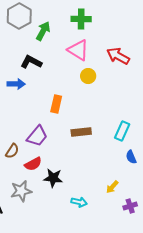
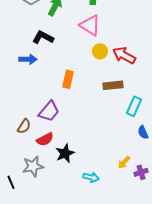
red arrow: (118, 56) -> (124, 55), moved
brown rectangle: (81, 132) -> (113, 85), moved
black star: (53, 178) -> (65, 153), turned -30
purple cross: (130, 206) -> (141, 172), moved

